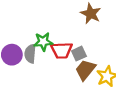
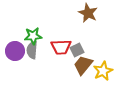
green star: (43, 42) -> (33, 36), moved

